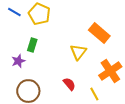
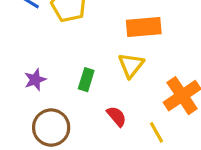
orange rectangle: (99, 33) -> (144, 27), moved, turned -45
green rectangle: (32, 45) -> (86, 80), moved

